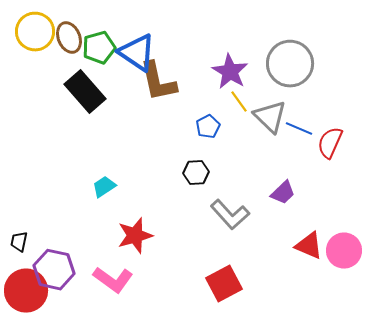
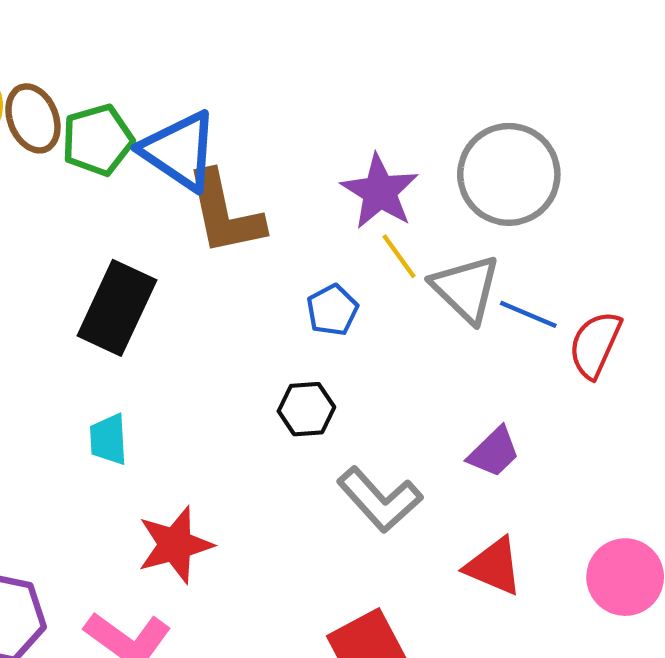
black rectangle: (85, 92) -> (117, 308), moved, turned 66
cyan trapezoid: (104, 187) -> (108, 439), turned -60
red triangle: (309, 246) -> (494, 566), moved

